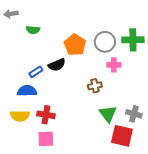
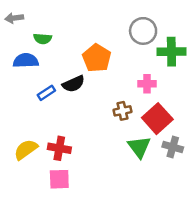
gray circle: (105, 42) -> (143, 31), moved
blue semicircle: (27, 91) -> (26, 61), moved
yellow semicircle: (20, 116) -> (26, 150), turned 144
red square: (122, 136) -> (157, 119), moved, turned 35

